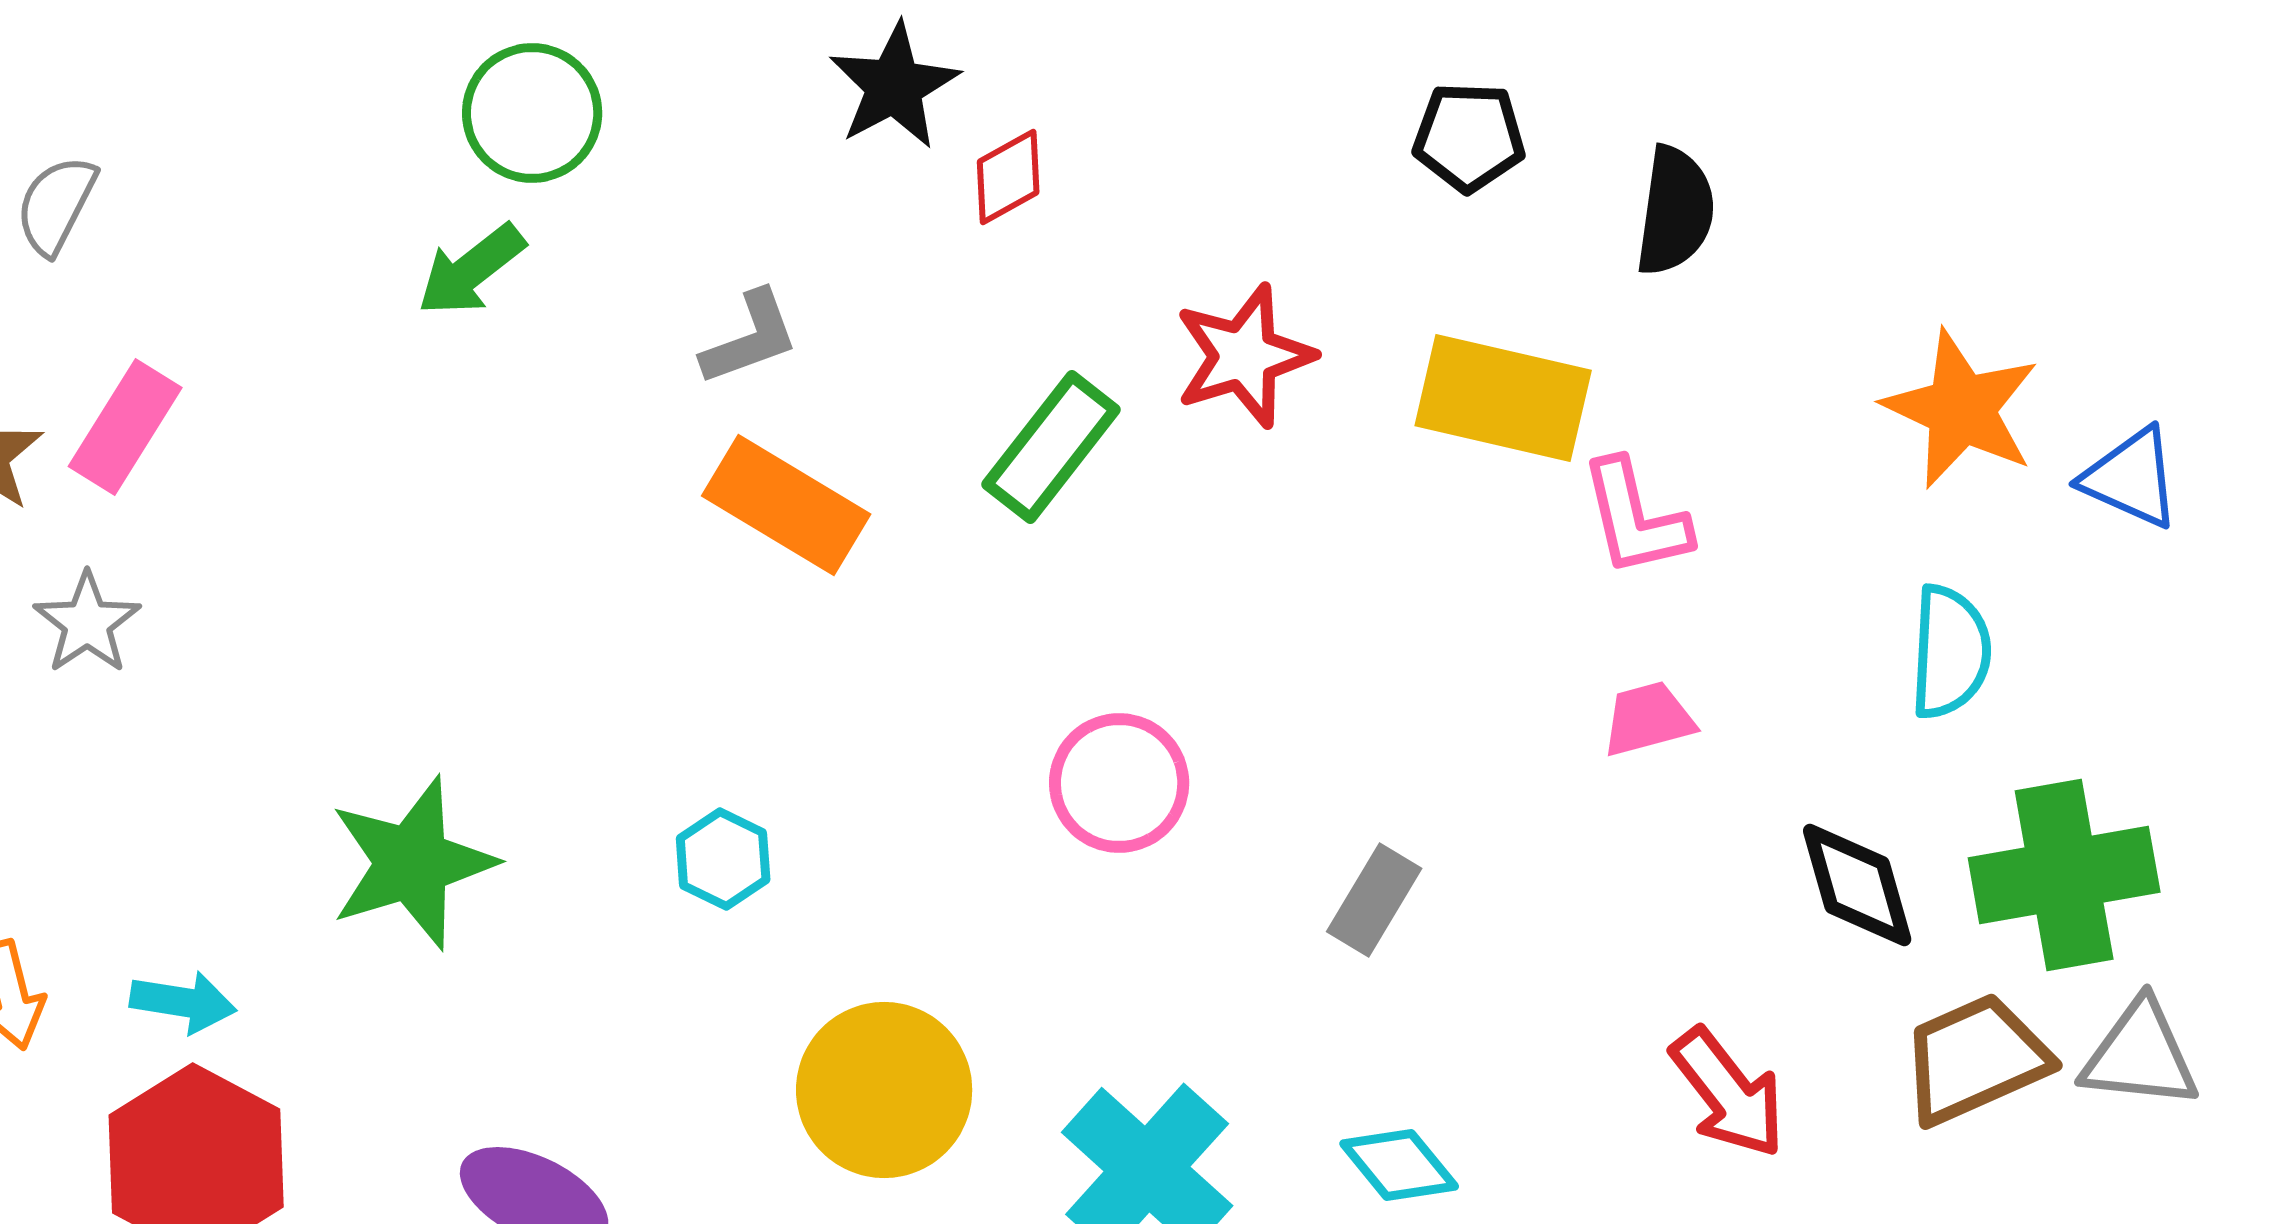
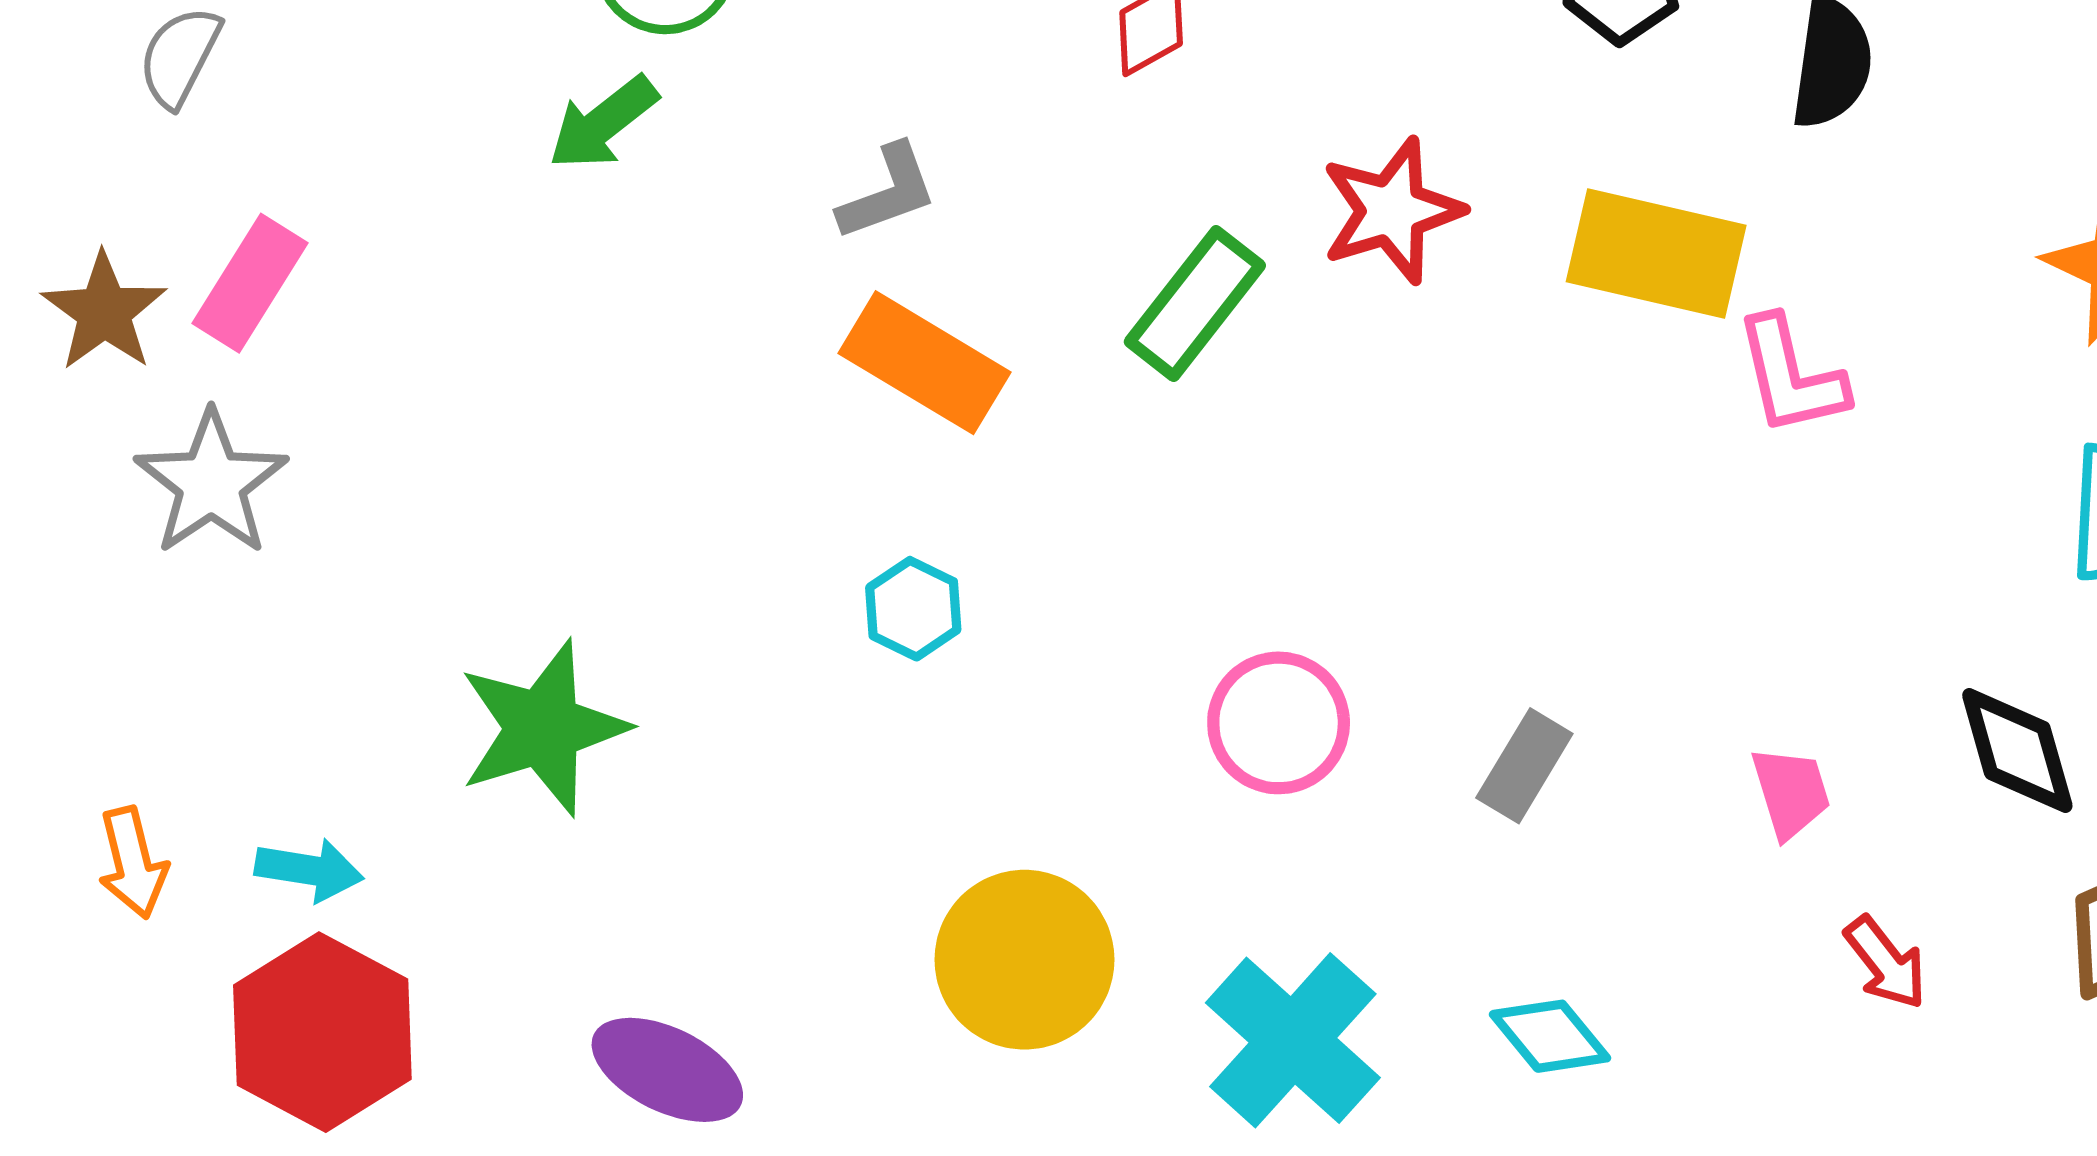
gray star: (87, 623) -> (211, 483), size x1.4
pink trapezoid: (1648, 719) -> (1791, 792), moved, turned 88
pink circle: (1119, 783) -> (1279, 723), moved
cyan hexagon: (723, 859) -> (913, 609), moved
red arrow: (1728, 1093) -> (1886, 963), size x0.7

